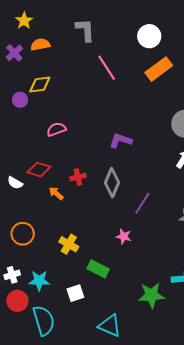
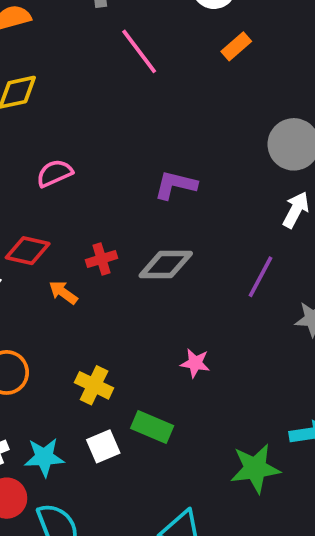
orange rectangle: (159, 69) -> (236, 46), size x0.6
gray diamond: (112, 183) -> (166, 265), turned 72
purple line: (142, 203) -> (261, 277), moved
white square: (75, 293) -> (103, 446), moved

